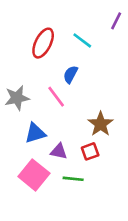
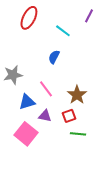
red ellipse: (43, 43) -> (29, 18), moved
pink line: (56, 97) -> (46, 89), moved
green line: (73, 179) -> (78, 134), moved

